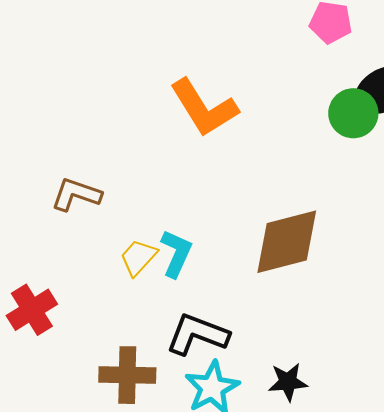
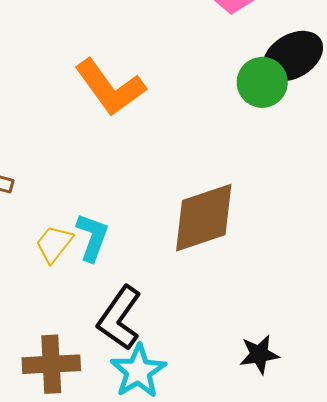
black L-shape: (197, 334) -> (119, 318), turned -72
black star: (288, 382) -> (259, 354), moved

